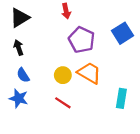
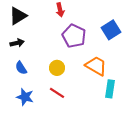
black arrow: (19, 48) -> (17, 43), turned 96
orange trapezoid: (89, 73) -> (96, 66), moved
blue star: (19, 98) -> (25, 97), moved

